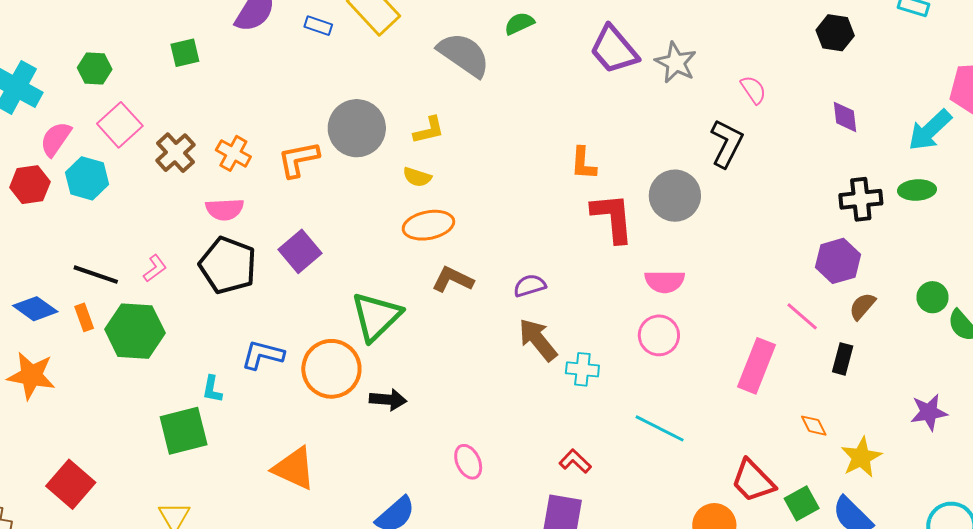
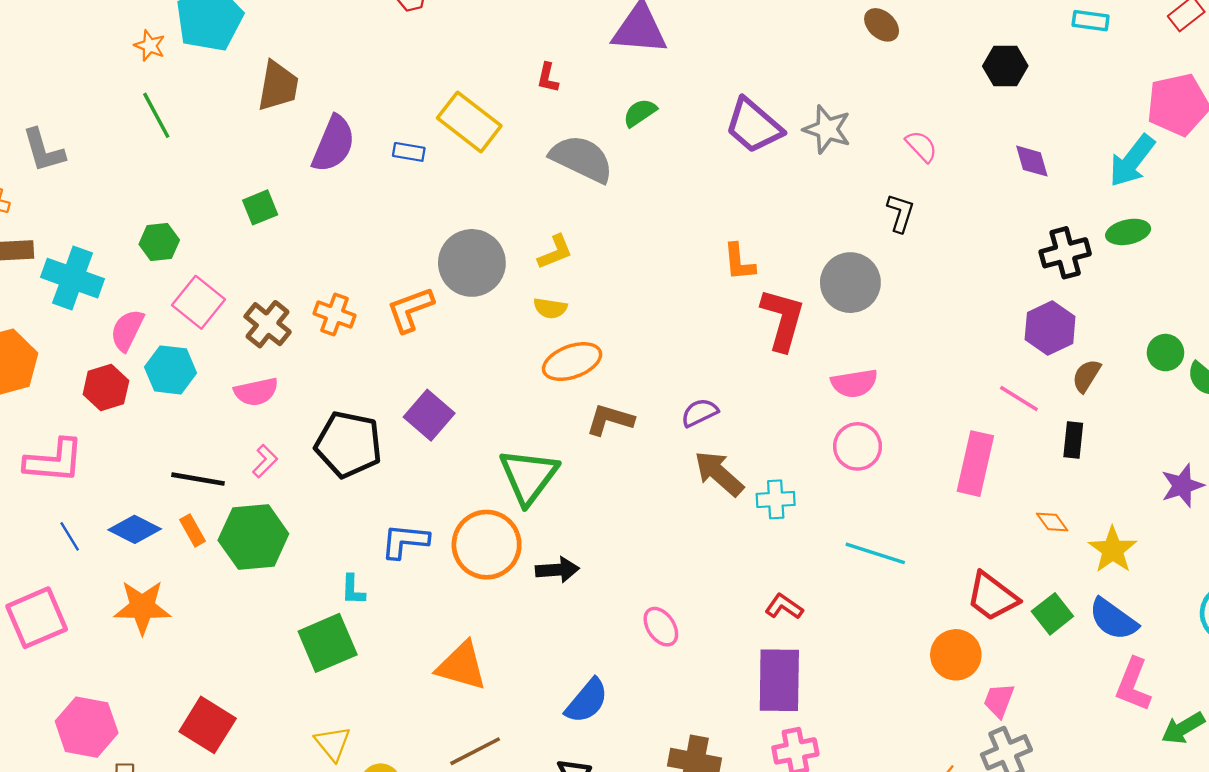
black L-shape: (727, 143) -> (900, 213), size x0.7
pink semicircle: (225, 209) -> (256, 392), moved
red L-shape: (613, 218) -> (783, 319), turned 30

